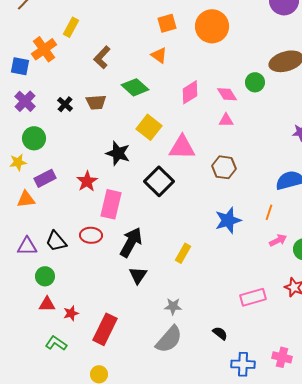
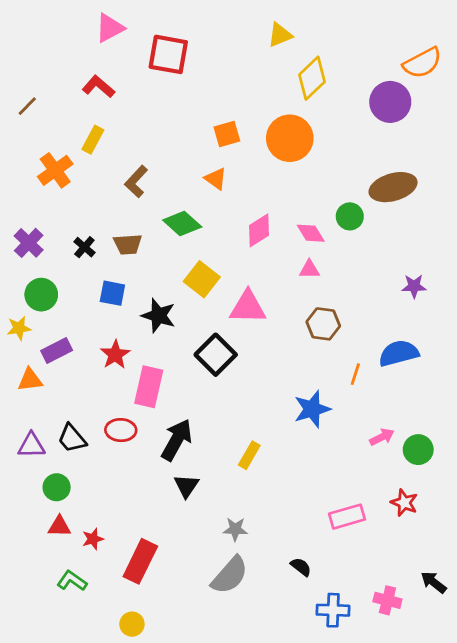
blue square: (20, 66) -> (112, 293), moved
brown hexagon: (224, 167) -> (323, 324), moved
orange line: (269, 212) -> (355, 374), moved

